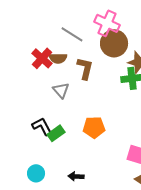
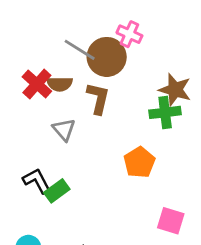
pink cross: (107, 23) -> (129, 34), size x0.7
brown circle: (114, 43) -> (107, 57), moved
orange pentagon: (94, 127) -> (139, 162), moved, turned -30

